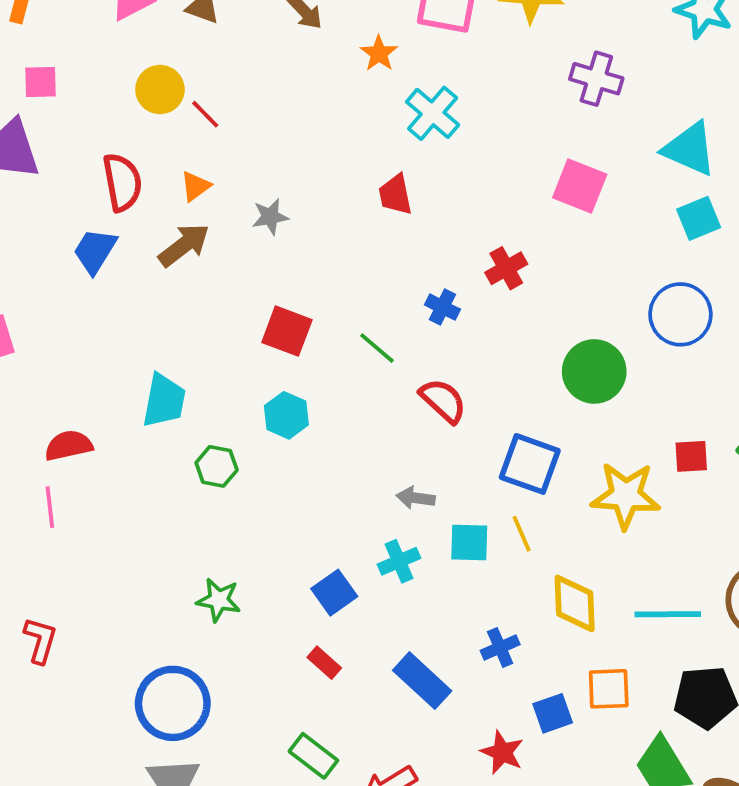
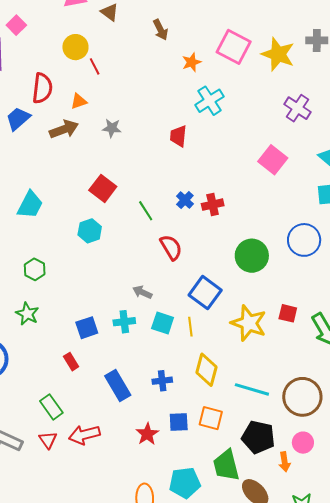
pink square: (40, 82) -> (16, 25), turned 30
red cross: (506, 268) -> (213, 205), moved
green hexagon: (217, 466) -> (35, 269), moved

